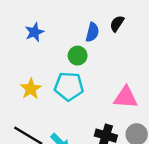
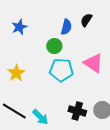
cyan pentagon: (69, 86) -> (61, 70), moved
pink triangle: (126, 97) -> (93, 63), moved, turned 30

